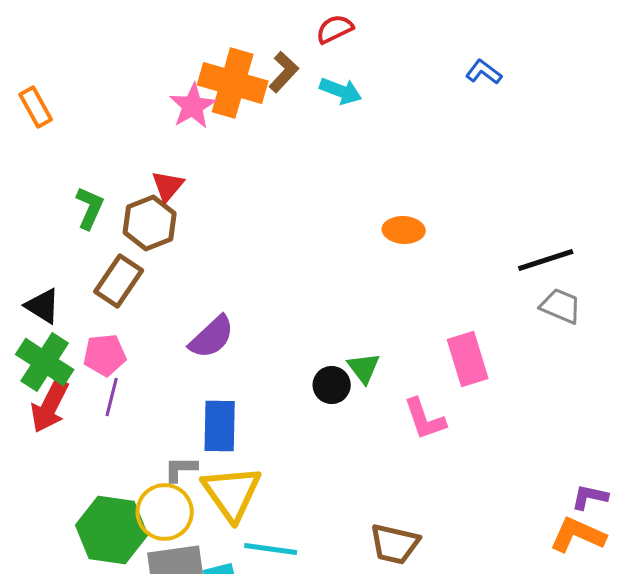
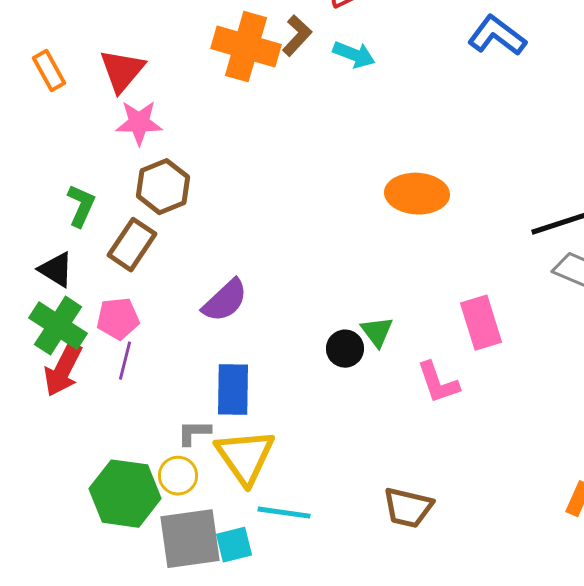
blue L-shape: (484, 72) -> (497, 36), size x1.6
pink star: (193, 106) -> (139, 123), moved, turned 30
red triangle: (168, 186) -> (122, 71), moved, size x1.4
green L-shape: (90, 208) -> (81, 206), moved
orange ellipse: (404, 230) -> (417, 194), size x1.5
yellow circle: (165, 512) -> (178, 476), size x0.7

